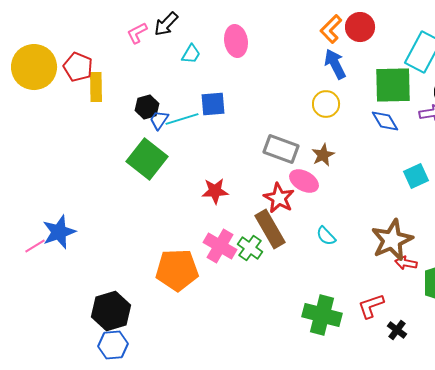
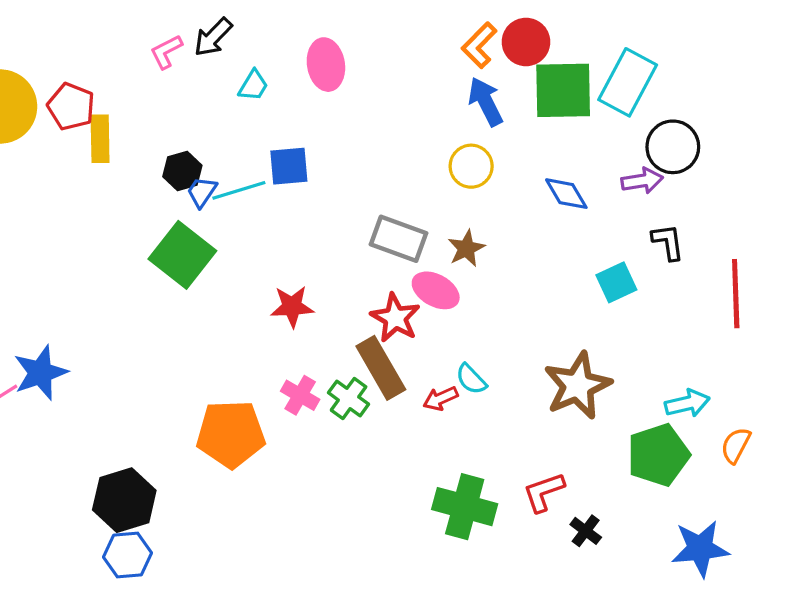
green square: (393, 85) -> (563, 90), moved
pink cross: (220, 246) -> (300, 395), size x0.7
red arrow: (406, 263) -> (440, 398), moved, turned -35

